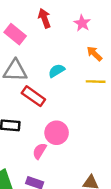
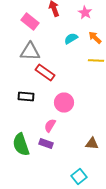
cyan semicircle: (57, 71) -> (71, 38), moved
pink semicircle: (40, 151) -> (50, 126), moved

